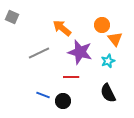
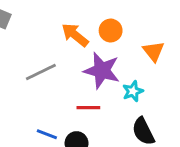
orange circle: (102, 25) -> (111, 31), moved
cyan star: (108, 61) -> (133, 91), moved

